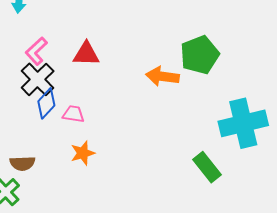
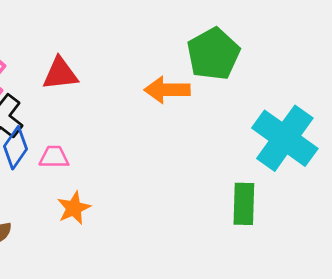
cyan cross: (243, 123) -> (285, 138), turned -33
green rectangle: (207, 167) -> (244, 204), turned 48

